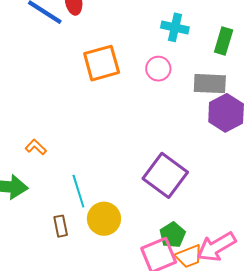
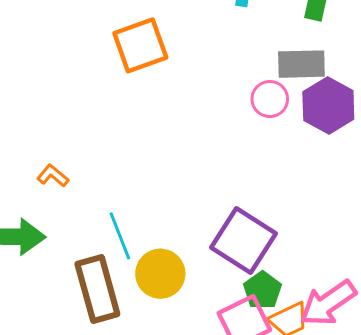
pink circle: (158, 69) -> (270, 99), moved
purple square: (165, 175) -> (243, 240), moved
brown rectangle: (61, 226) -> (97, 289), size x2.0

